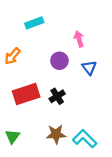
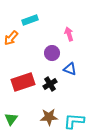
orange arrow: (12, 56) -> (11, 38), moved
blue triangle: (89, 68) -> (70, 69), moved, turned -32
cyan L-shape: (85, 139) -> (74, 121), turned -40

